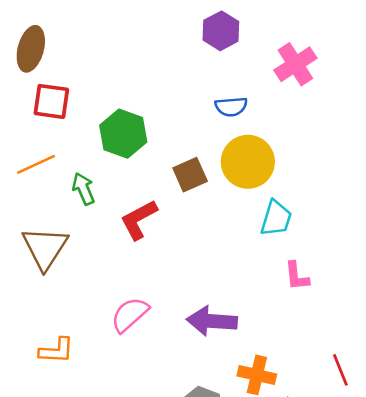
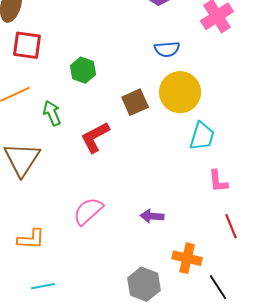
green hexagon: (123, 134) -> (83, 70), size x0.7
purple arrow: (212, 321) -> (152, 216), size x0.6
red line: (340, 370) -> (231, 226), moved

